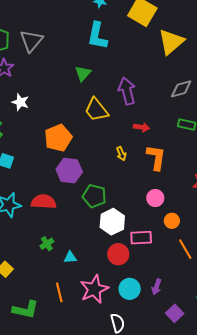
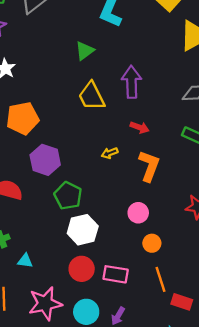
orange pentagon: (58, 138) -> (23, 118), moved
yellow arrow: (121, 154) -> (110, 153), turned 80
pink rectangle: (141, 238) -> (116, 274), moved

